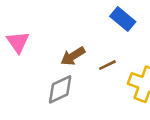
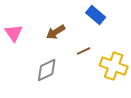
brown arrow: (73, 56) -> (56, 32), moved

